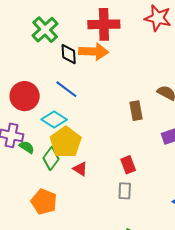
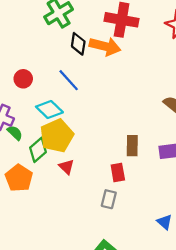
red circle: (25, 96) -> (23, 79), size x0.6
brown rectangle: (136, 111) -> (132, 146), moved
orange pentagon: (44, 202) -> (19, 178), moved

